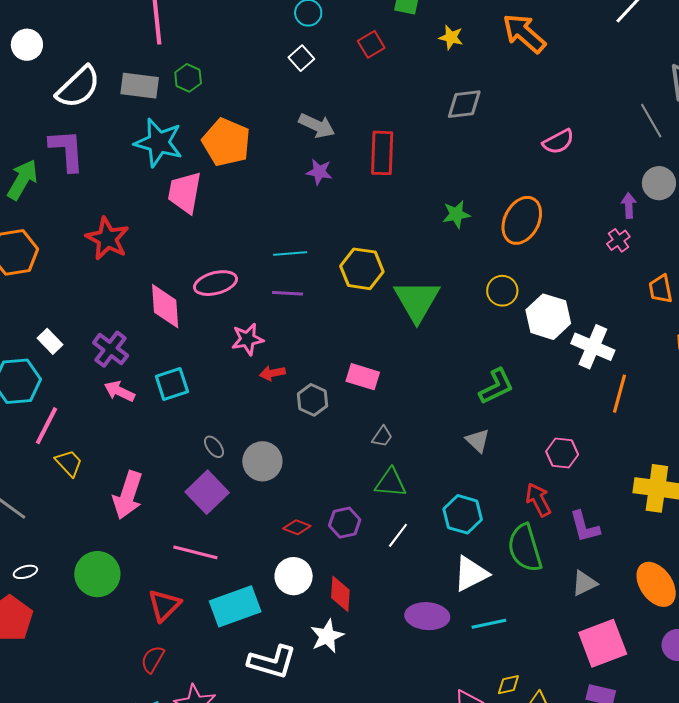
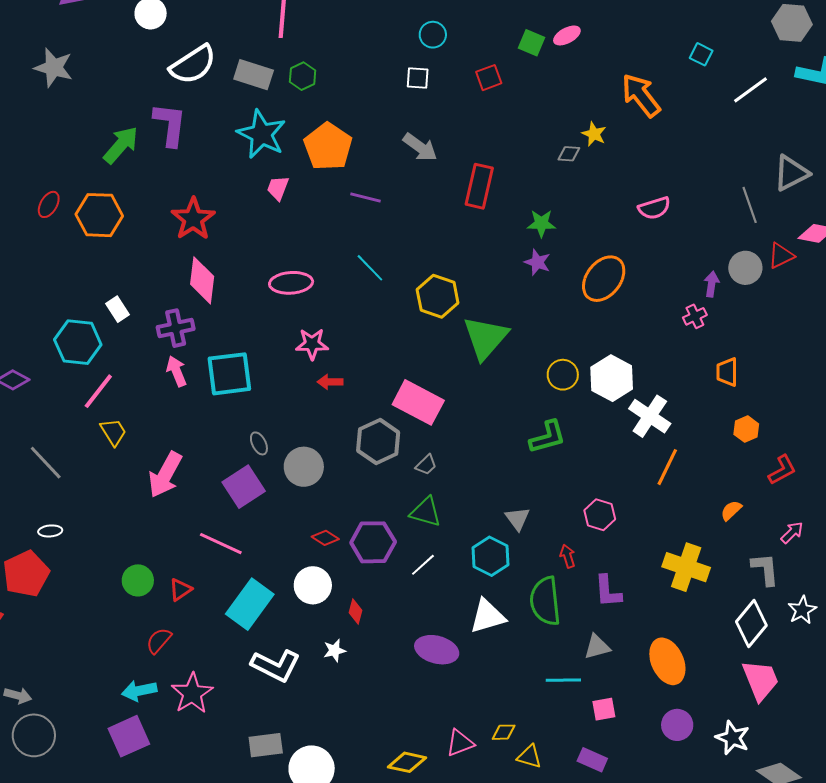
yellow star: (451, 37) -> (594, 134), moved
white square: (301, 58) -> (418, 78), turned 35
gray diamond: (464, 104) -> (569, 154), size x0.6
purple star: (319, 172) -> (537, 262), moved
pink trapezoid: (185, 192) -> (278, 188), size x0.6
green star: (456, 214) -> (541, 223), moved
cyan line: (290, 254) -> (370, 268), turned 40
yellow circle: (502, 291) -> (563, 375), moved
purple line: (288, 293) -> (365, 197), moved
pink diamond: (165, 306) -> (202, 280), moved
purple cross: (111, 349) -> (176, 328), turned 30
pink rectangle: (363, 377) -> (418, 402), size x1.5
cyan square: (172, 384) -> (229, 374), size x1.4
pink arrow: (119, 391) -> (176, 371), turned 32
gray hexagon: (312, 400) -> (378, 441), moved, size x1.4
gray triangle: (478, 441) -> (517, 519), moved
red arrow: (538, 500) -> (568, 556), size x0.7
purple hexagon: (345, 523) -> (373, 542), size x1.4
green circle: (97, 574) -> (138, 580), moved, size x0.7
red diamond: (340, 594) -> (356, 612), size x0.7
red triangle: (164, 605) -> (180, 590), size x0.7
cyan rectangle: (235, 606) -> (250, 604), turned -45
cyan line: (489, 624) -> (563, 680), moved
white star: (327, 636) -> (335, 651), size x0.7
pink square: (603, 643) -> (604, 709), size x0.5

